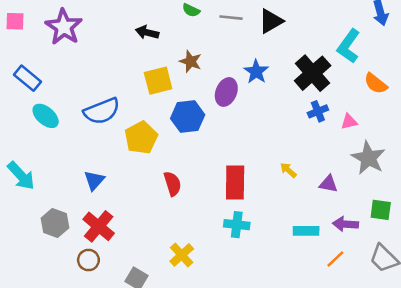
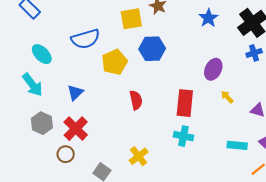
purple ellipse: (226, 92) -> (213, 69), moved
cyan ellipse: (46, 116) -> (42, 54), moved
cyan arrow: (21, 176) -> (32, 85), moved

